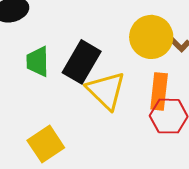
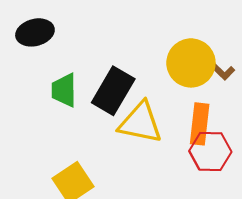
yellow triangle: (106, 90) -> (140, 123), turned -33

